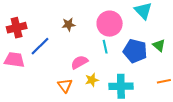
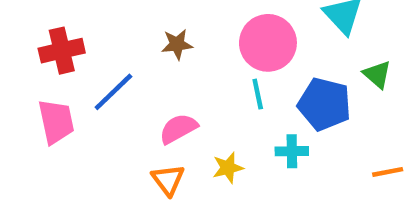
green triangle: (159, 45) -> (377, 74), moved
pink trapezoid: (14, 60) -> (56, 122), turned 70
pink semicircle: (79, 62) -> (178, 129), moved
cyan cross: (121, 86) -> (292, 151), moved, size x0.6

